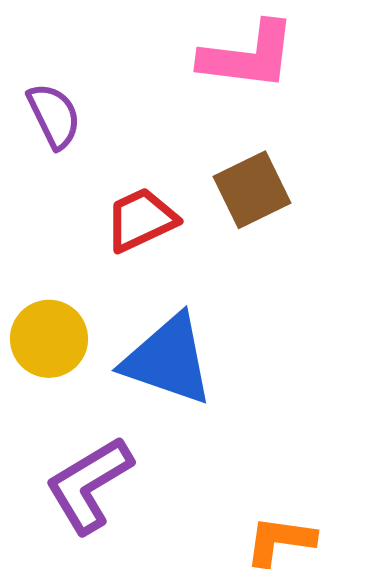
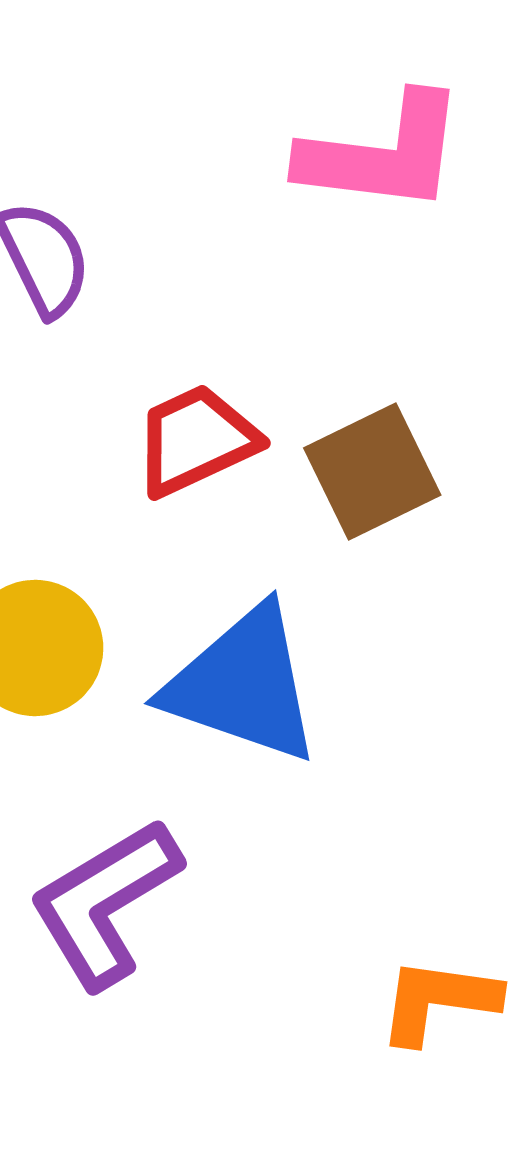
brown square: (252, 190) -> (372, 472), moved

